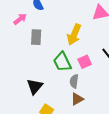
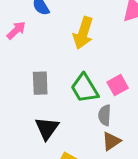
yellow arrow: (74, 35) -> (83, 33), moved
gray rectangle: (36, 37) -> (40, 83), moved

